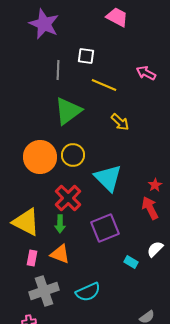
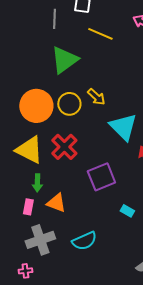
yellow arrow: (120, 122) -> (96, 97), moved
cyan triangle: (108, 178) -> (123, 127), moved
yellow triangle: (26, 222) -> (29, 150), moved
green arrow: (60, 224) -> (37, 183), moved

